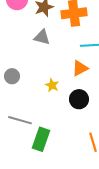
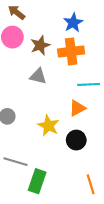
yellow star: (52, 85) -> (48, 126), size x1.5

